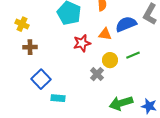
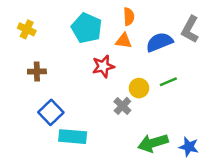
yellow cross: (22, 24) -> (27, 29), moved
orange triangle: (105, 34) -> (124, 41), moved
cyan rectangle: (58, 98) -> (73, 137), size x1.5

